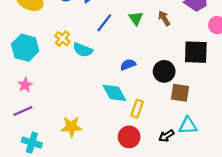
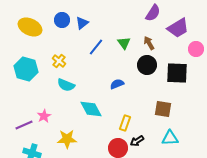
cyan semicircle: (83, 50) -> (66, 85), moved
black circle: (164, 71) -> (147, 65), moved
pink star: (25, 85) -> (44, 116), moved
cyan diamond: (114, 93) -> (91, 109), moved
black arrow: (166, 136) -> (137, 141), moved

